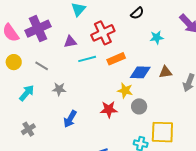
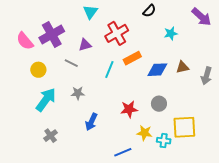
cyan line: (87, 59) -> (109, 70), moved, turned -48
yellow circle: (14, 62) -> (38, 70), moved
gray line: (42, 66) -> (71, 63), moved
yellow star: (125, 90) -> (144, 133), moved
cyan arrow: (27, 93) -> (46, 100), size x1.4

